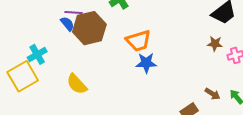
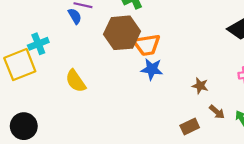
brown hexagon: (89, 28) -> (122, 33), moved
brown star: (215, 44) -> (200, 86), moved

